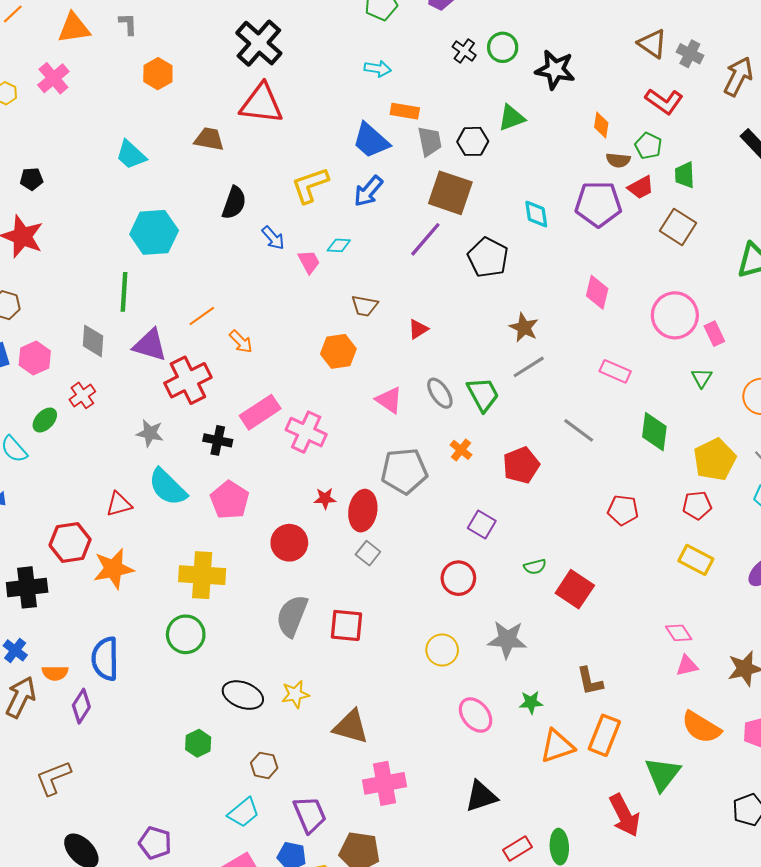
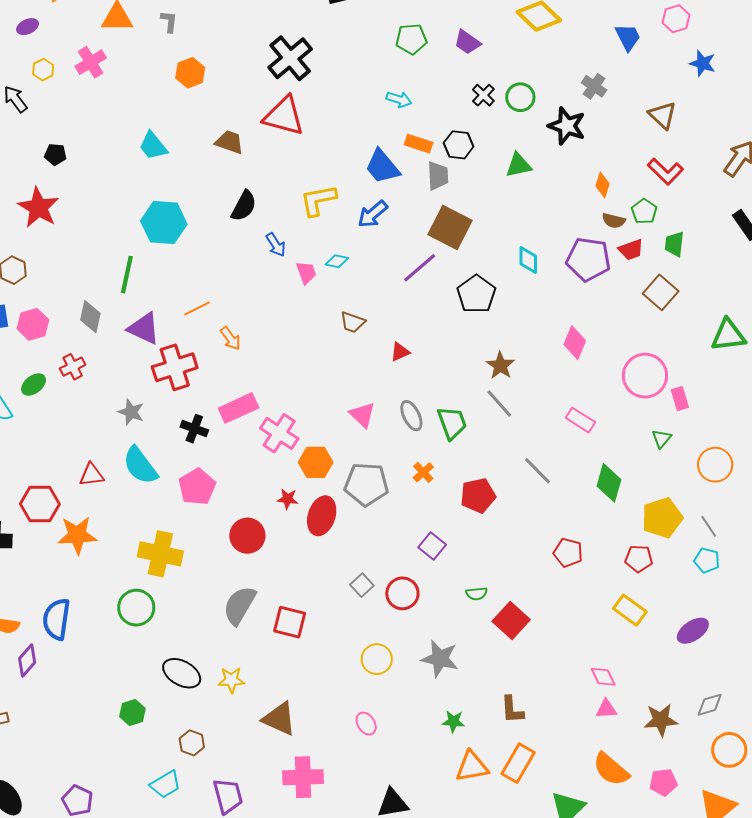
gray cross: (690, 54) -> (594, 86), moved
black hexagon: (473, 141) -> (459, 145), moved
orange hexagon: (338, 351) -> (316, 462), moved
gray line: (529, 367) -> (499, 404), turned 72
gray square: (368, 553) -> (362, 585), moved
pink ellipse: (476, 715) -> (366, 724), moved, size x0.7

